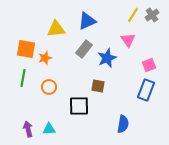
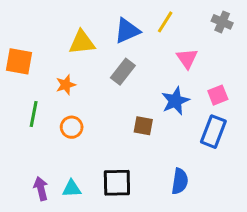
yellow line: (133, 15) -> (165, 22), moved
gray cross: (152, 15) -> (222, 22), turned -32
orange square: (26, 49) -> (19, 61), moved
blue star: (107, 58) -> (175, 101), moved
black square: (79, 106) -> (117, 183), moved

